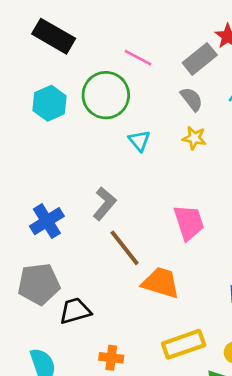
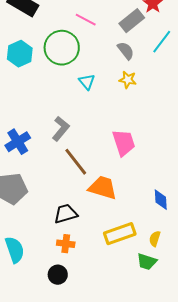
black trapezoid: (75, 311) -> (66, 214), moved

